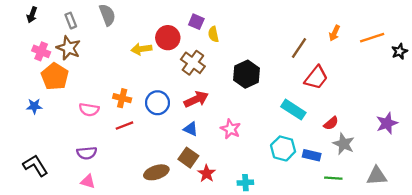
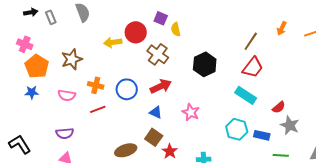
black arrow: (32, 15) -> (31, 12), moved, turned -120
brown star: (68, 48) -> (72, 59), moved, turned 30
red trapezoid: (316, 78) -> (253, 67), moved
blue star: (34, 106) -> (32, 92), moved

